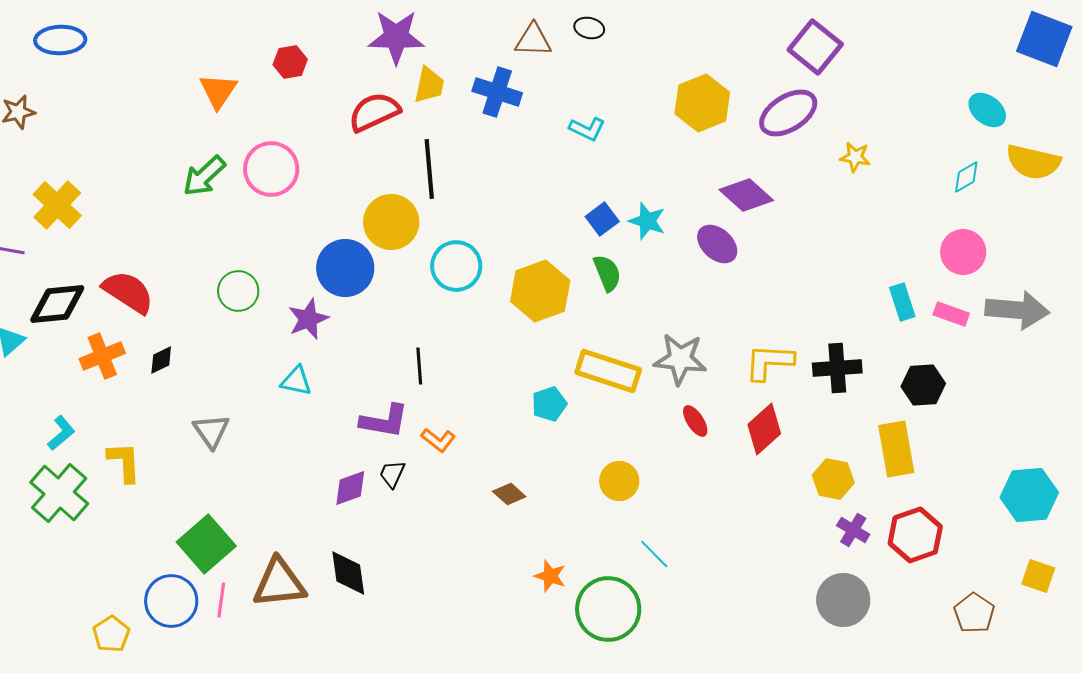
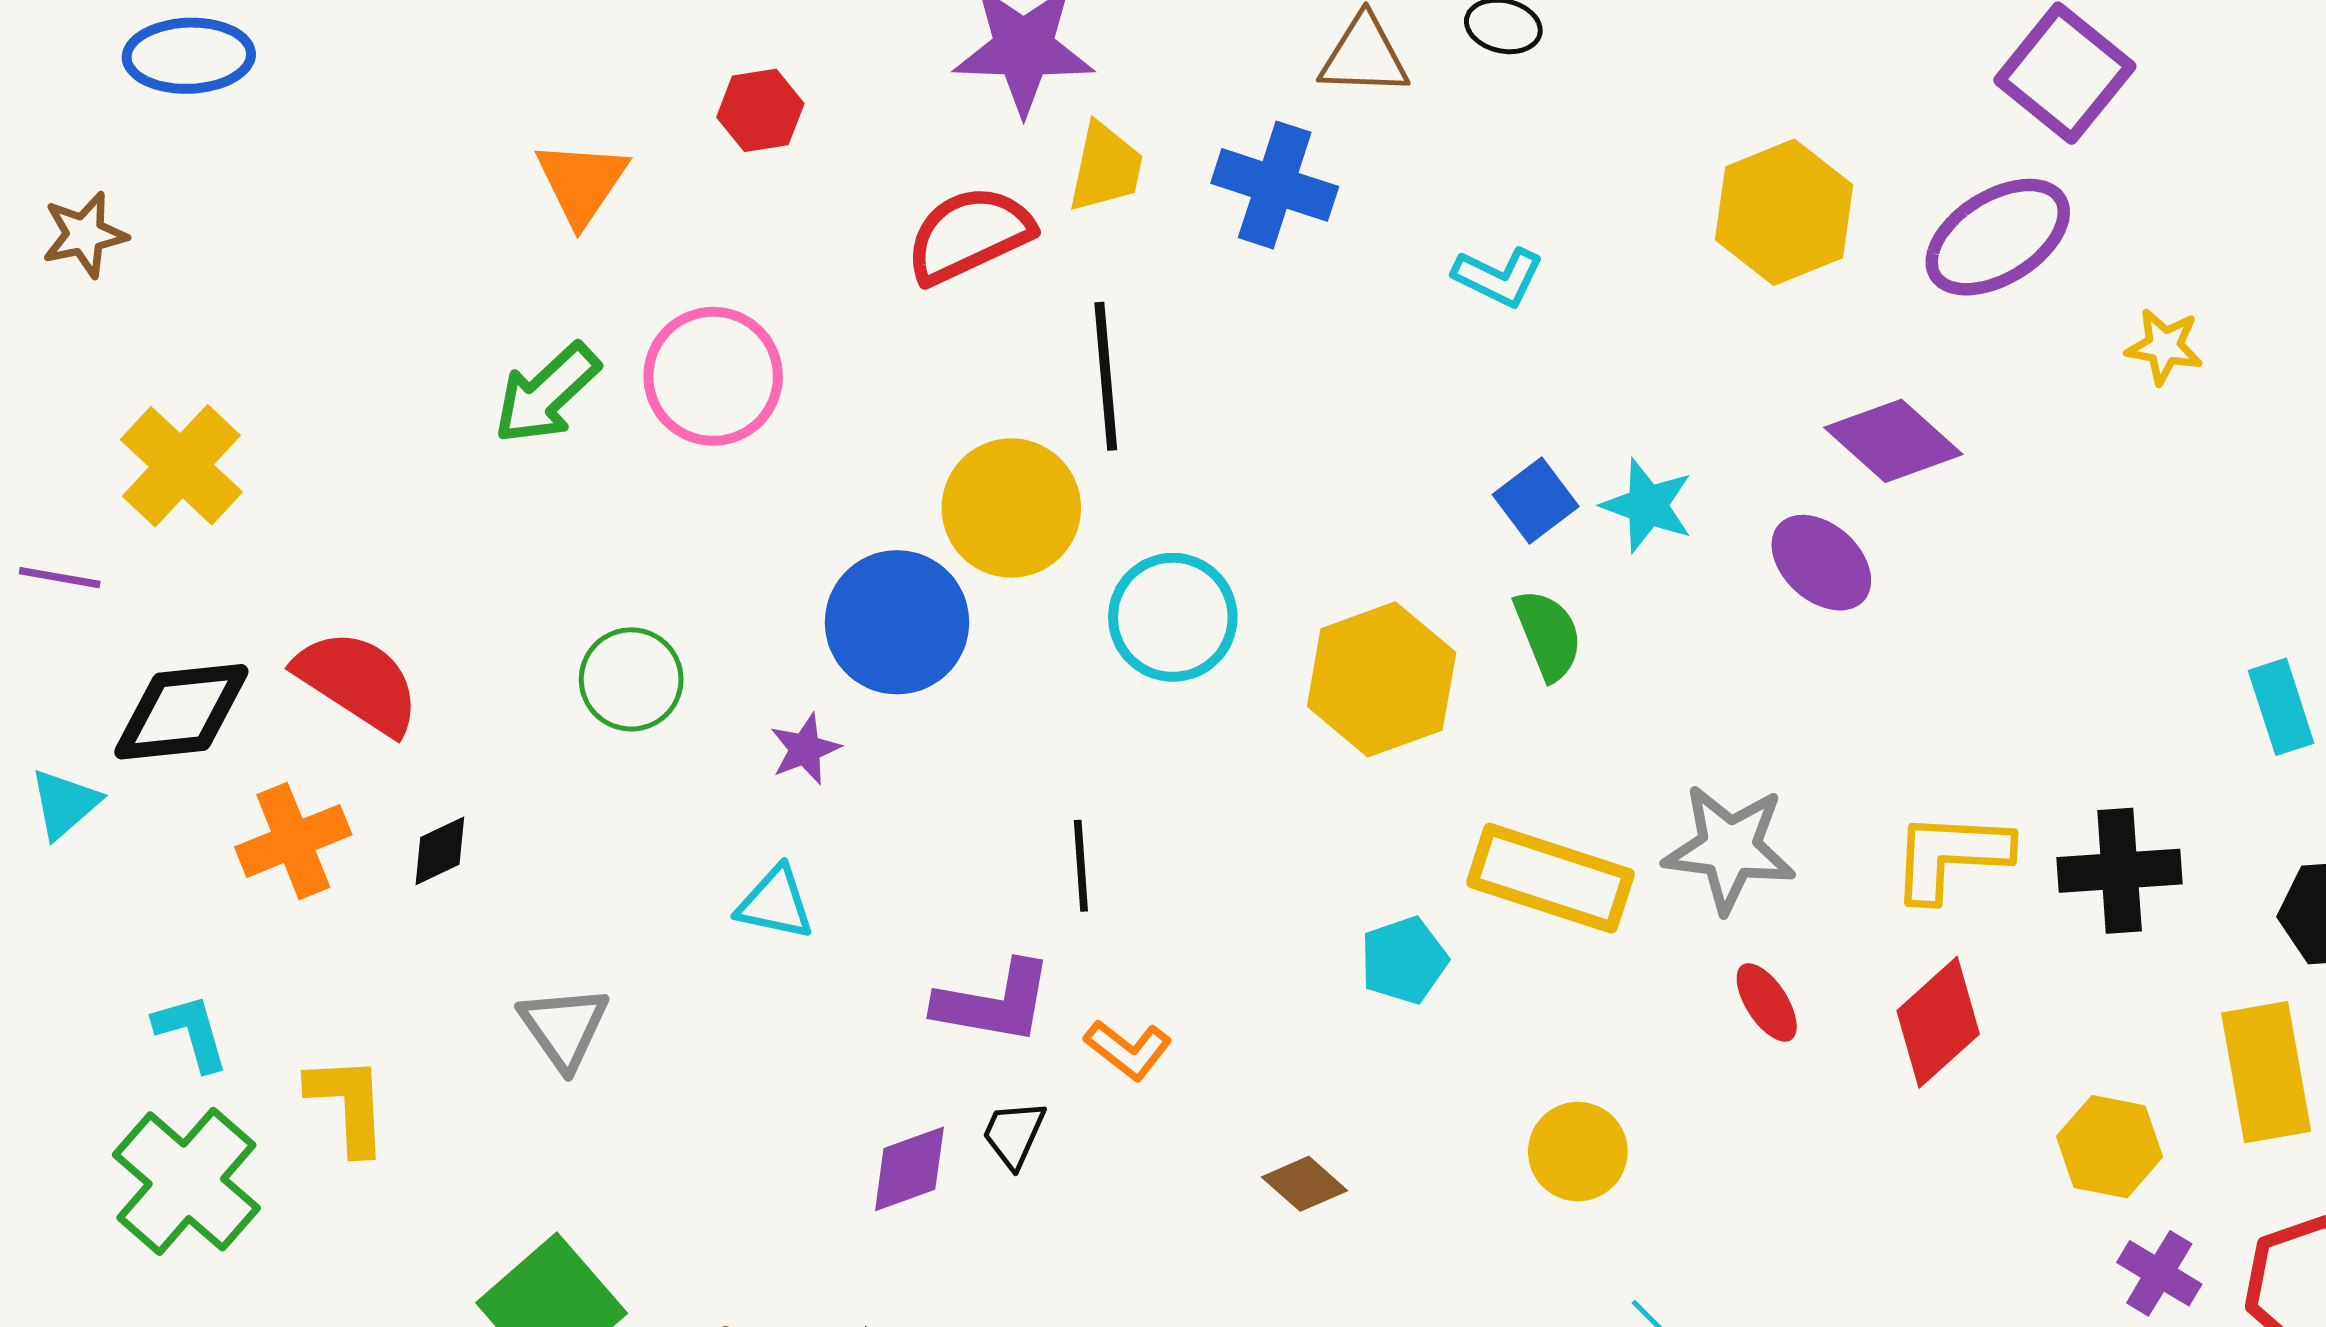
purple star: (308, 319) -> (805, 749), size x0.7
cyan L-shape: (61, 433) -> (191, 1032), turned -66

